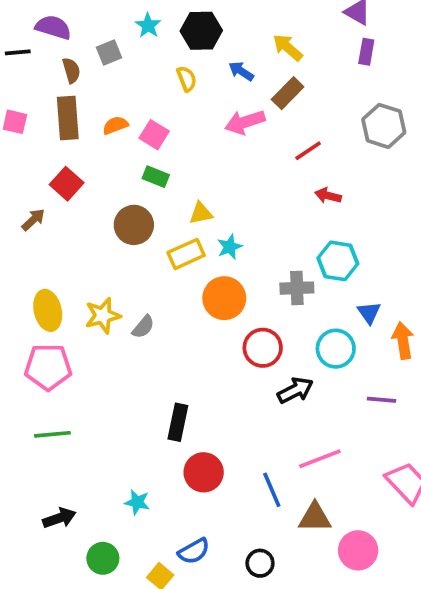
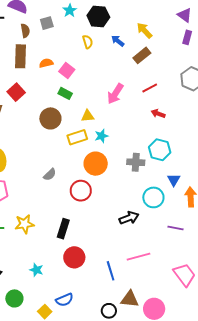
pink arrow: (245, 122) -> (115, 94), moved, turned -45
yellow star: (103, 316) -> (24, 224), moved
red circle: (263, 348) -> (81, 191), moved
brown triangle: (315, 517) -> (130, 299), moved
black circle: (260, 563) -> (109, 311), moved

